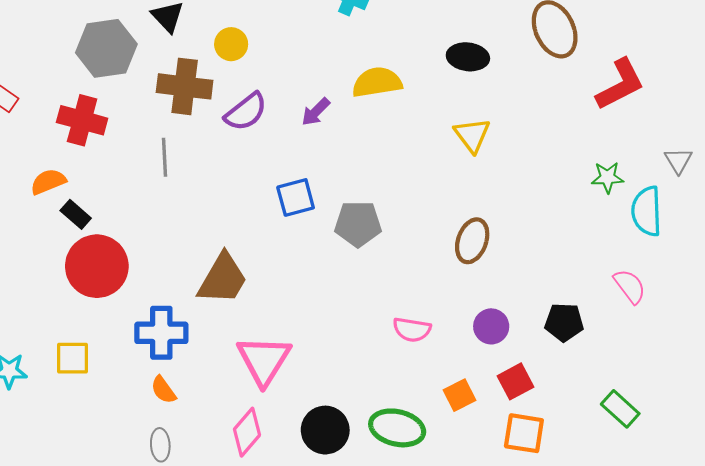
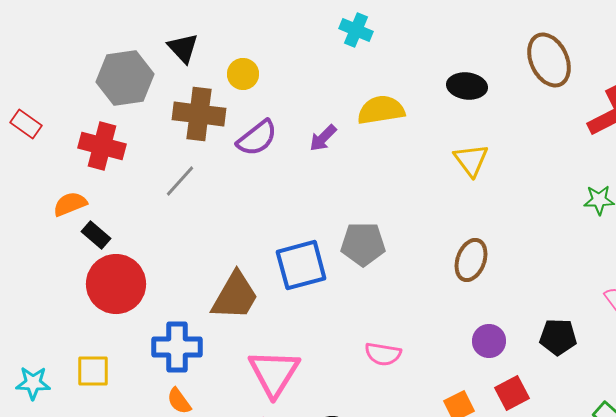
gray line: (165, 157) -> (180, 181), turned 45
blue square: (296, 197) -> (301, 265), moved, size x1.4
pink semicircle: (412, 330) -> (383, 354), moved

